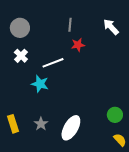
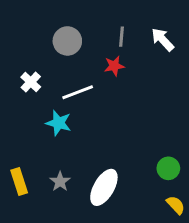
gray line: (70, 25) -> (122, 37), moved
gray circle: (20, 28) -> (67, 41), moved

